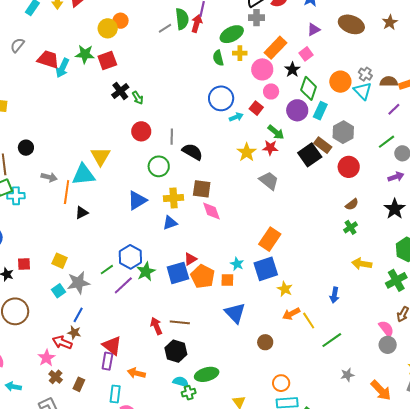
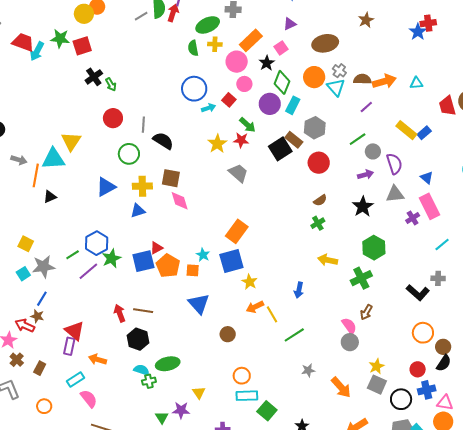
brown ellipse: (351, 24) -> (325, 43), moved, turned -35
cyan rectangle: (115, 394) -> (75, 379), turned 48

